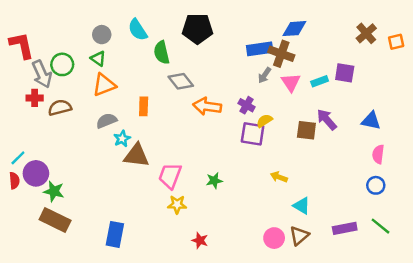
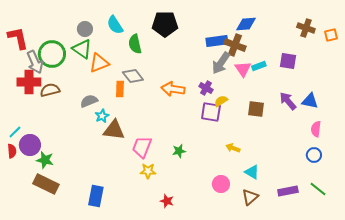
brown cross: (366, 33) -> (306, 28), turned -30
green triangle: (98, 58) -> (82, 49), size x1.5
green circle: (62, 64) -> (52, 54), size x1.4
gray arrow: (264, 75) -> (221, 63), size x1.6
gray diamond: (181, 81) -> (133, 76), moved
cyan rectangle: (320, 81) -> (259, 66), moved
orange triangle: (104, 85) -> (99, 63), moved
red cross: (35, 98) -> (29, 82), size x1.6
purple arrow: (327, 120) -> (288, 101), moved
pink circle: (274, 238) -> (221, 184), moved

